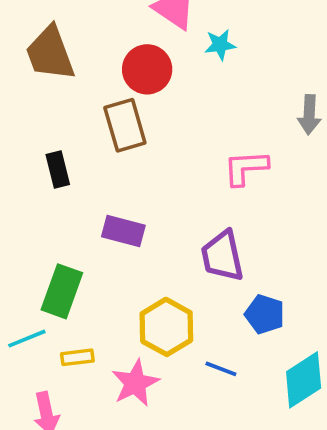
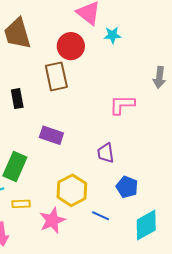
purple trapezoid: (222, 256) -> (106, 153), size x0.7

